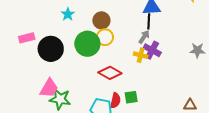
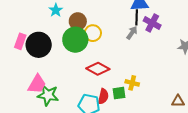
brown circle: (101, 20) -> (78, 21), moved
pink rectangle: (27, 38) -> (20, 41), moved, turned -56
purple cross: (152, 50) -> (152, 23), moved
yellow cross: (141, 55) -> (132, 83), moved

